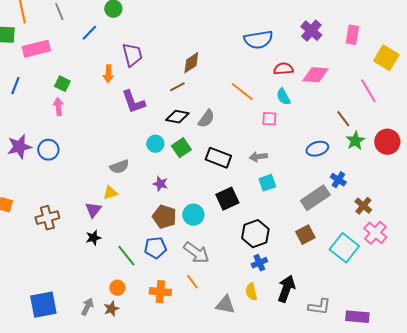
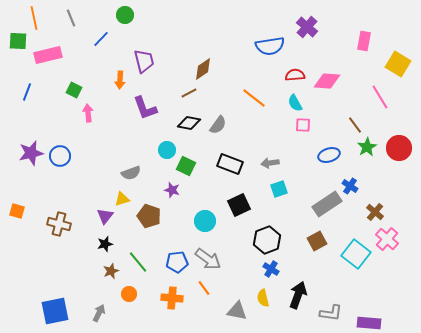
purple cross: (311, 31) -> (307, 27), moved
pink arrow: (58, 107) -> (88, 113), moved
pink square: (269, 119) -> (303, 125), moved
green square: (181, 148) -> (186, 166), moved, turned -30
brown pentagon: (164, 217) -> (149, 216), moved
brown cross: (47, 218) -> (59, 224), turned 30
blue pentagon: (155, 248) -> (177, 262), moved
blue cross: (259, 263) -> (271, 269), turned -35
brown star: (111, 309) -> (111, 271), moved

